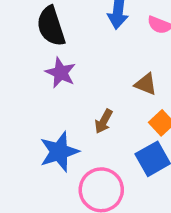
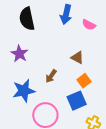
purple star: (61, 73) -> (19, 54), moved

